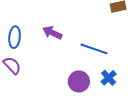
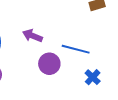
purple circle: (79, 81) -> (49, 64), moved

